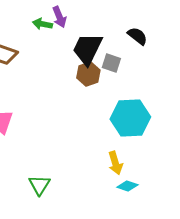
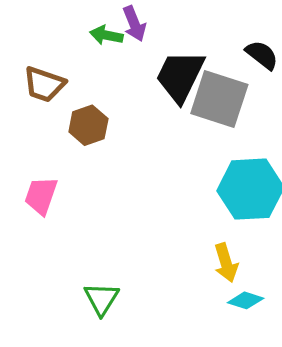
gray square: (111, 63) -> (219, 99), size x1.8
brown hexagon: (88, 74) -> (88, 125), moved

